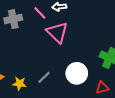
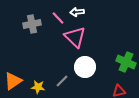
white circle: (77, 73) -> (85, 67), moved

